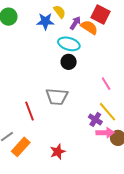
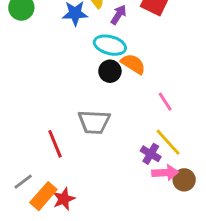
orange semicircle: (89, 27) -> (133, 64), moved
red star: (58, 152) -> (64, 199), moved

